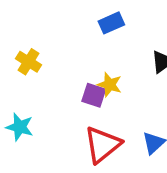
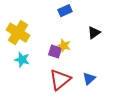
yellow cross: (28, 62) -> (18, 33), size x1.6
cyan star: (20, 127) -> (22, 60), moved

